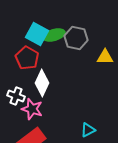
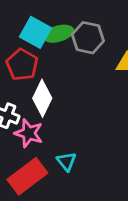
cyan triangle: (88, 130) -> (66, 161), moved, turned -42

